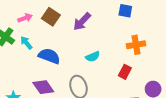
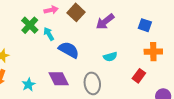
blue square: (125, 11) -> (145, 25), moved

